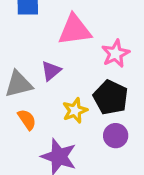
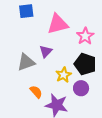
orange semicircle: (27, 119) -> (36, 92), moved
purple circle: (116, 136) -> (81, 88), moved

